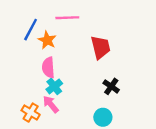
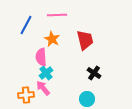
orange star: (47, 40) -> (52, 39), moved
orange cross: (31, 113) -> (26, 95), turned -35

